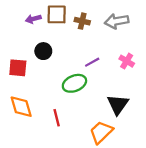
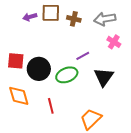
black circle: (43, 51) -> (39, 69), moved, size x1.5
pink cross: (127, 61) -> (114, 42), moved
black triangle: (118, 104) -> (104, 77), moved

